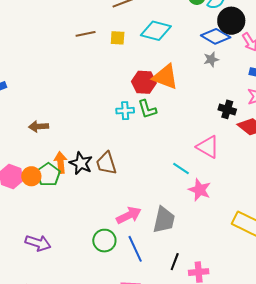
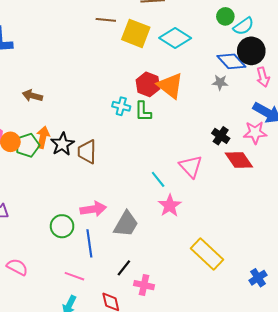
yellow square: (118, 38) -> (136, 33), size x1.8

